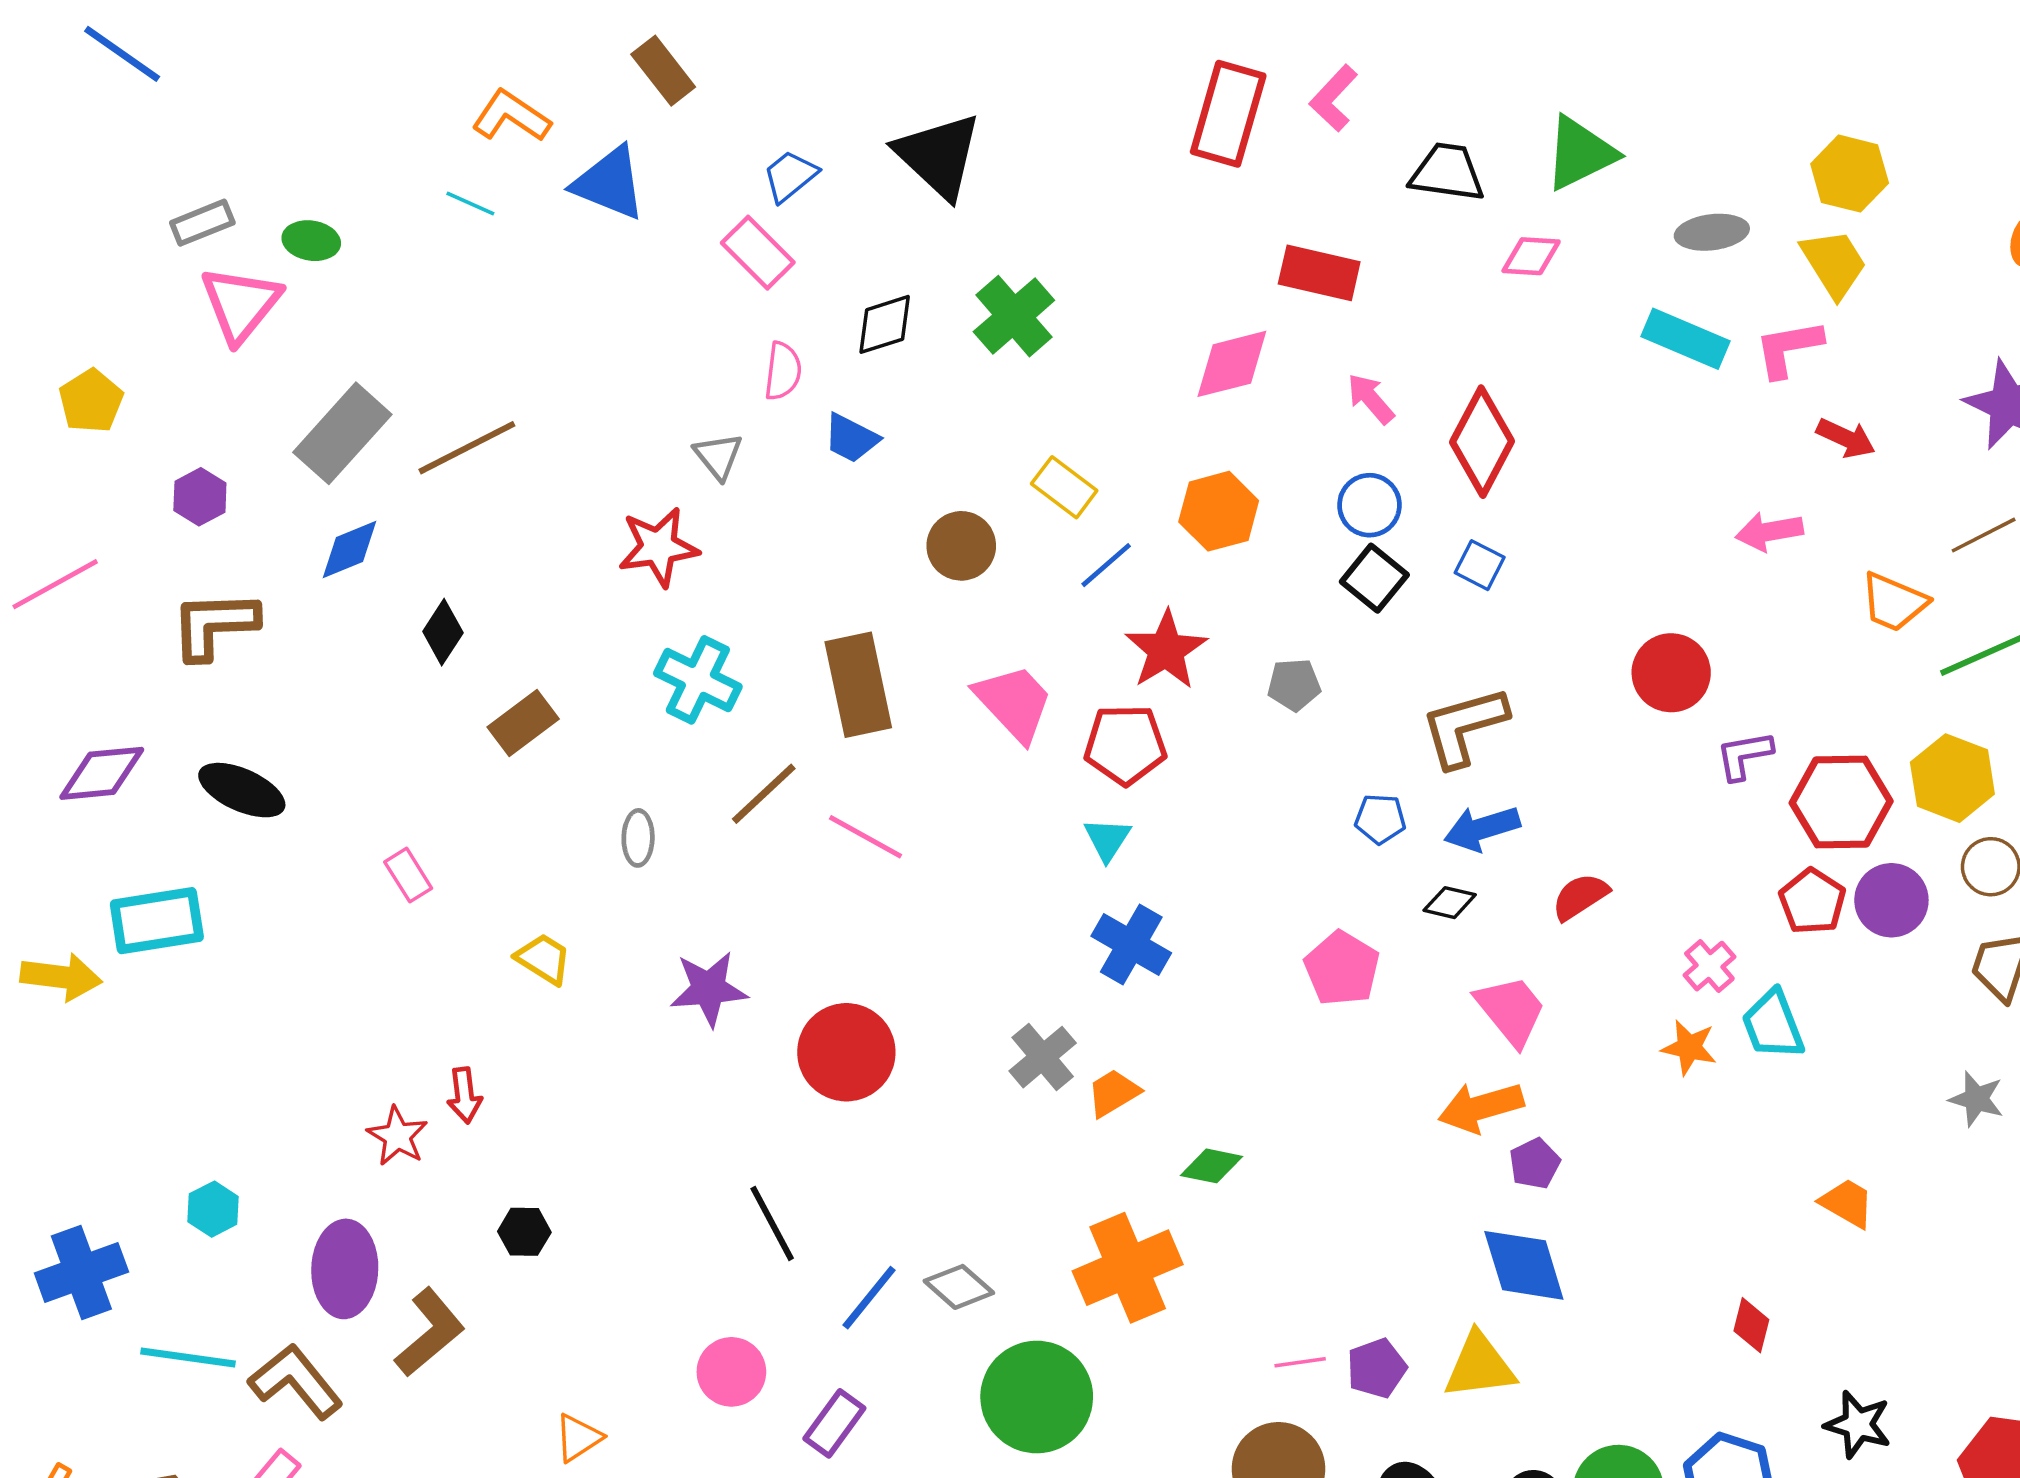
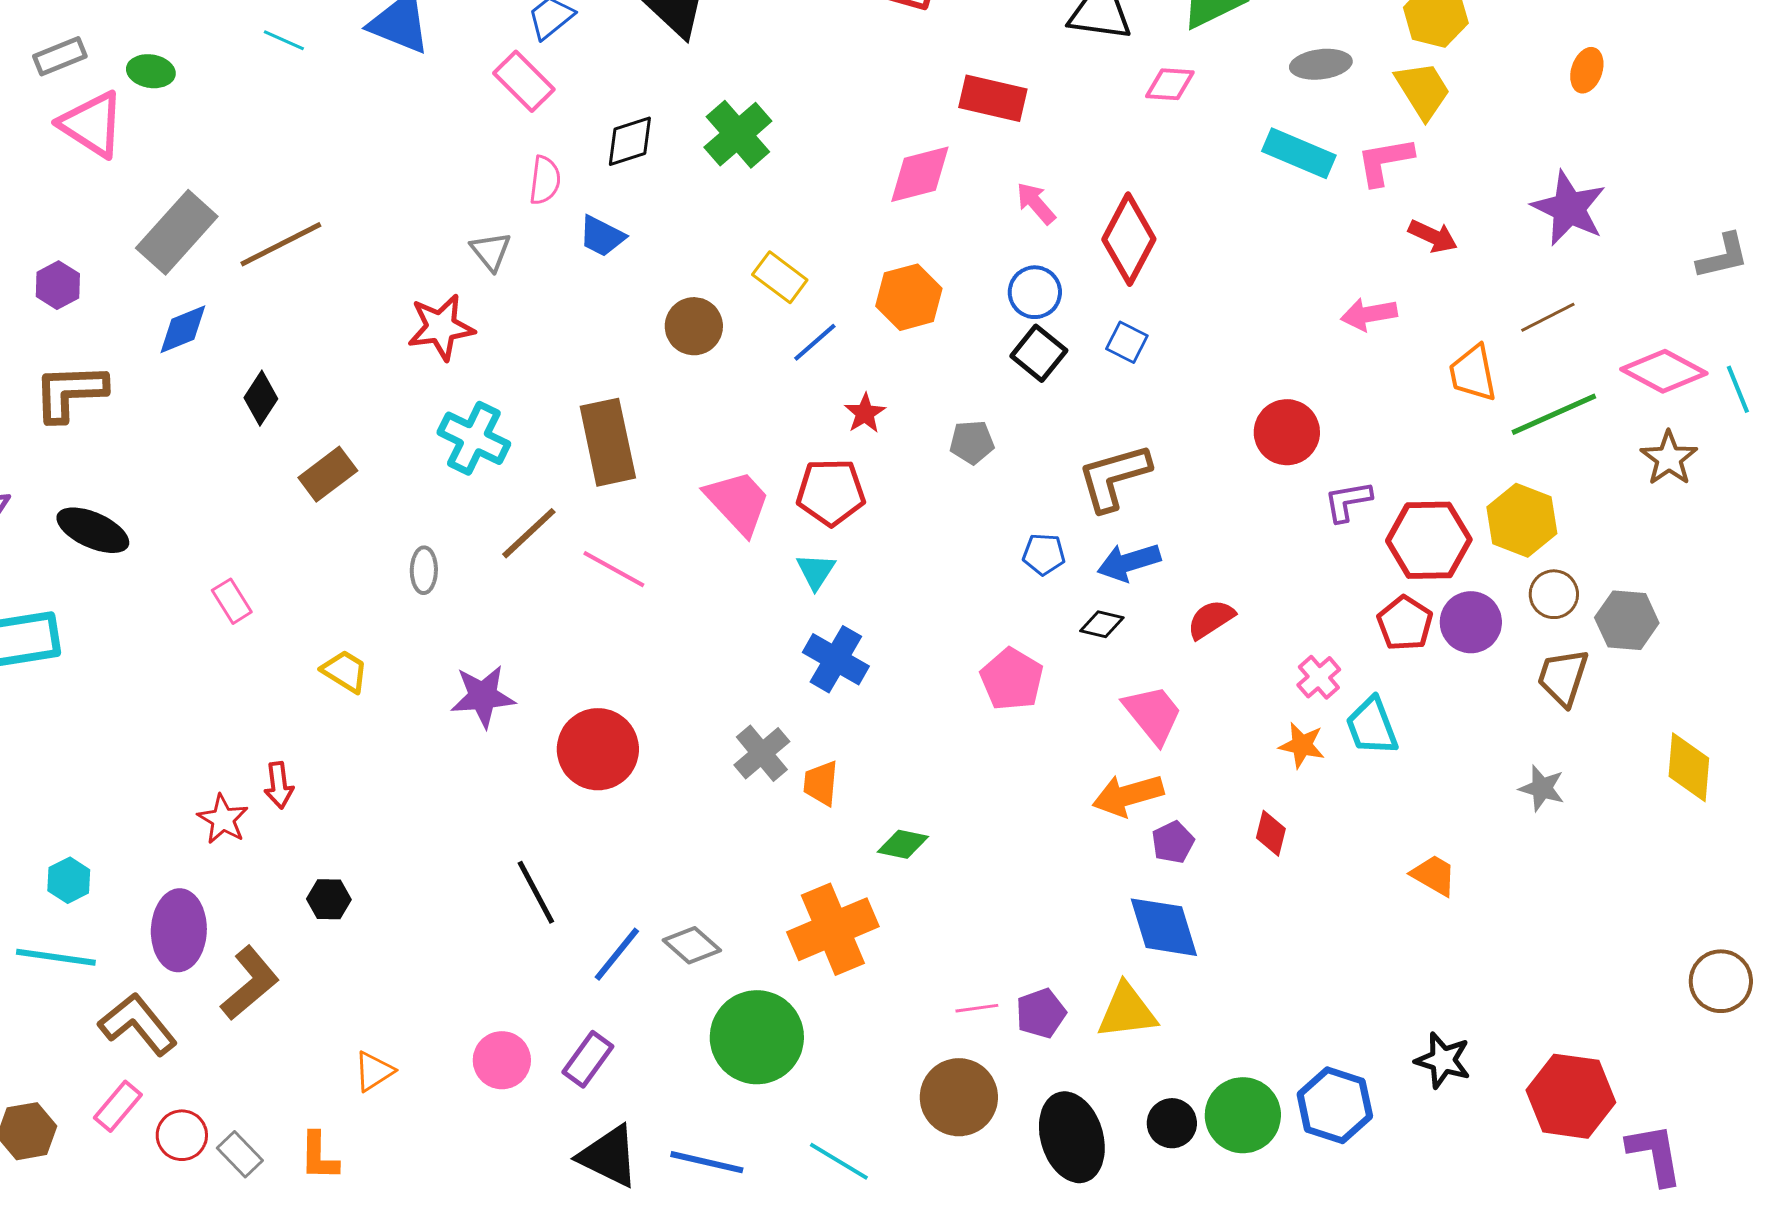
pink triangle: (241, 304) -> (92, 124), turned -36
orange trapezoid: (1894, 602) -> (1473, 373), turned 56
red star: (1166, 650) -> (865, 413), size x0.6
pink trapezoid: (1014, 703) -> (738, 502), moved
orange trapezoid: (1113, 1093) -> (821, 783), turned -54
red diamond: (1751, 1325) -> (1271, 833), moved
cyan line: (188, 1358) -> (56, 957), moved
pink circle: (731, 1372) -> (502, 1060), moved

